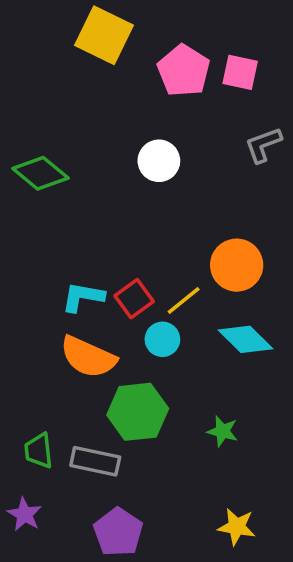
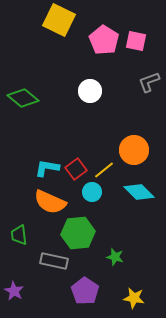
green star: (223, 431) -> (115, 257), moved
green trapezoid: (39, 451) -> (19, 235), moved
purple pentagon: (118, 532) -> (85, 291), moved

